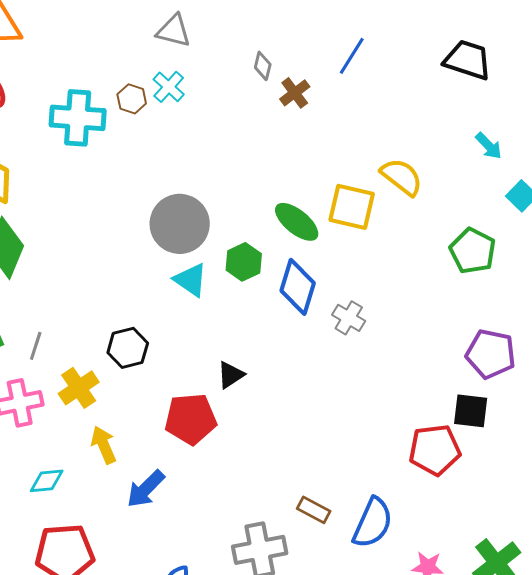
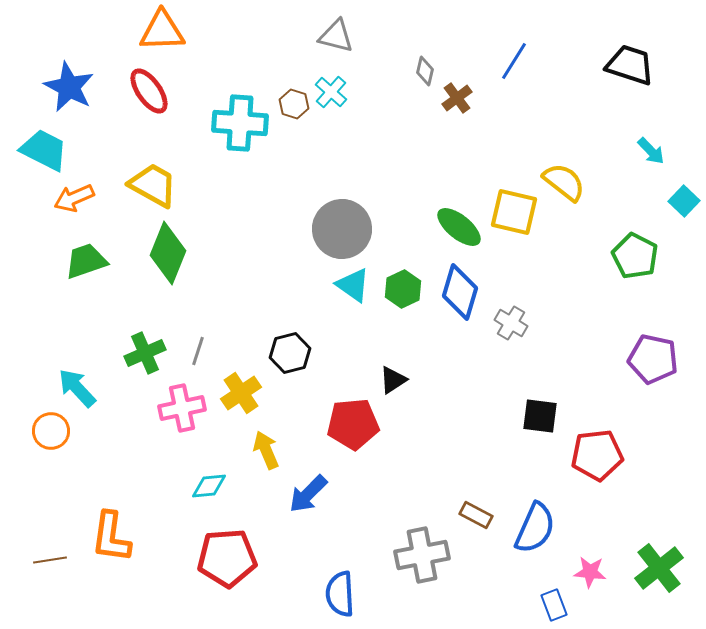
green hexagon: (244, 262) -> (403, 289), moved
black square: (471, 411) -> (540, 416), moved

